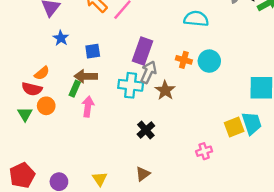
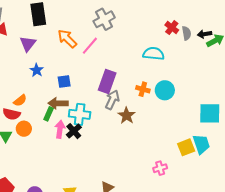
cyan cross: (131, 85) -> (80, 114), moved
black cross: (146, 130) -> (74, 131), moved

